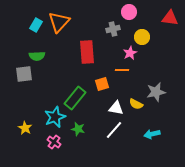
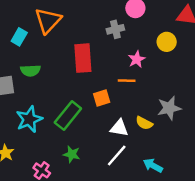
cyan rectangle: (36, 25) -> (19, 37), moved
yellow circle: (142, 37) -> (167, 42), moved
green semicircle: (37, 56) -> (30, 71), moved
cyan star: (55, 117) -> (29, 119), moved
cyan arrow: (152, 134) -> (153, 165), moved, turned 42

